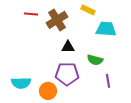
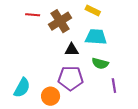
cyan trapezoid: (106, 29) -> (96, 37), moved
cyan semicircle: (21, 83) -> (22, 88), turned -60

